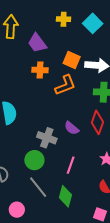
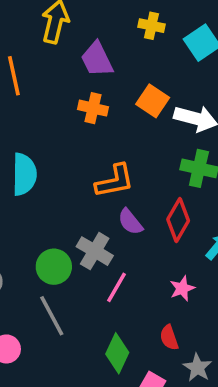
orange L-shape: (65, 85) -> (115, 181), moved
gray cross: (47, 138) -> (95, 251), moved
green diamond: (65, 196) -> (117, 353), moved

